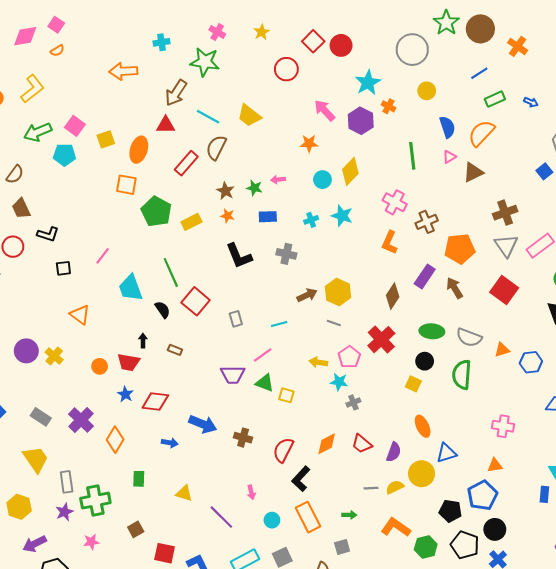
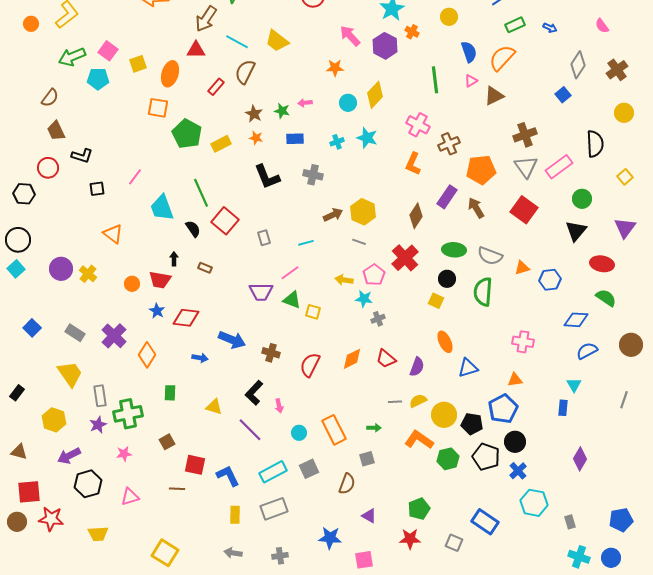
red rectangle: (186, 163) -> (216, 87), size x0.7
yellow circle: (422, 474) -> (444, 415), moved
black L-shape: (301, 479) -> (254, 393), moved

